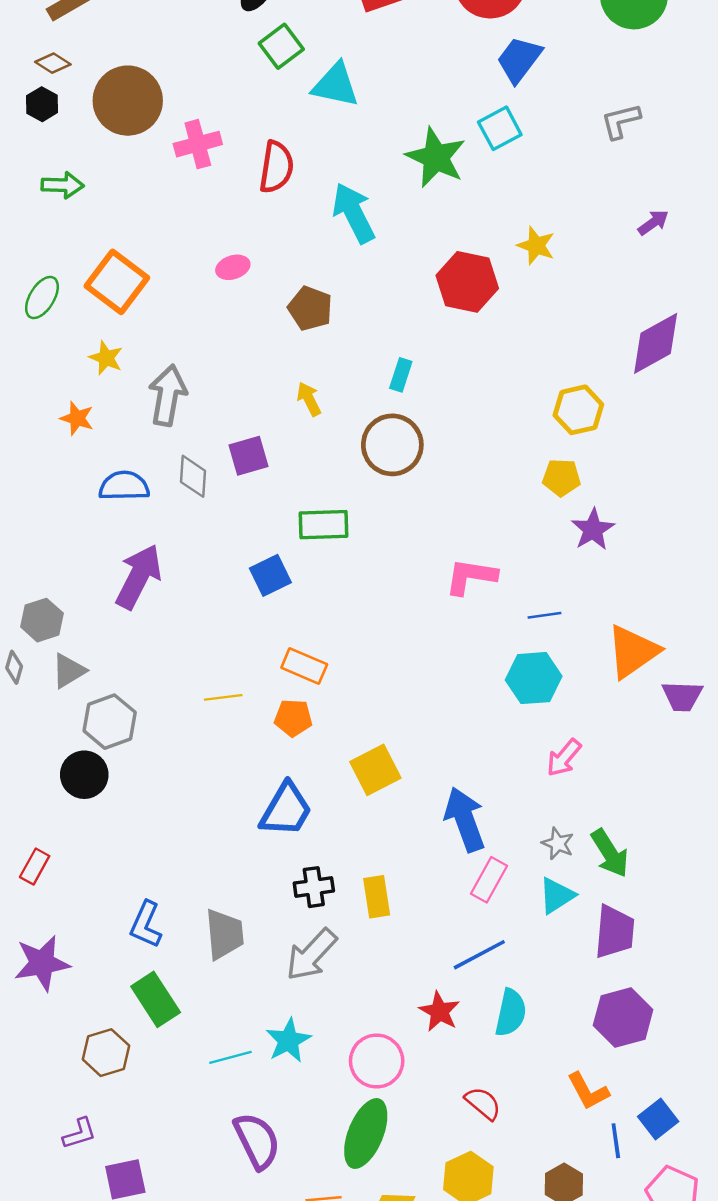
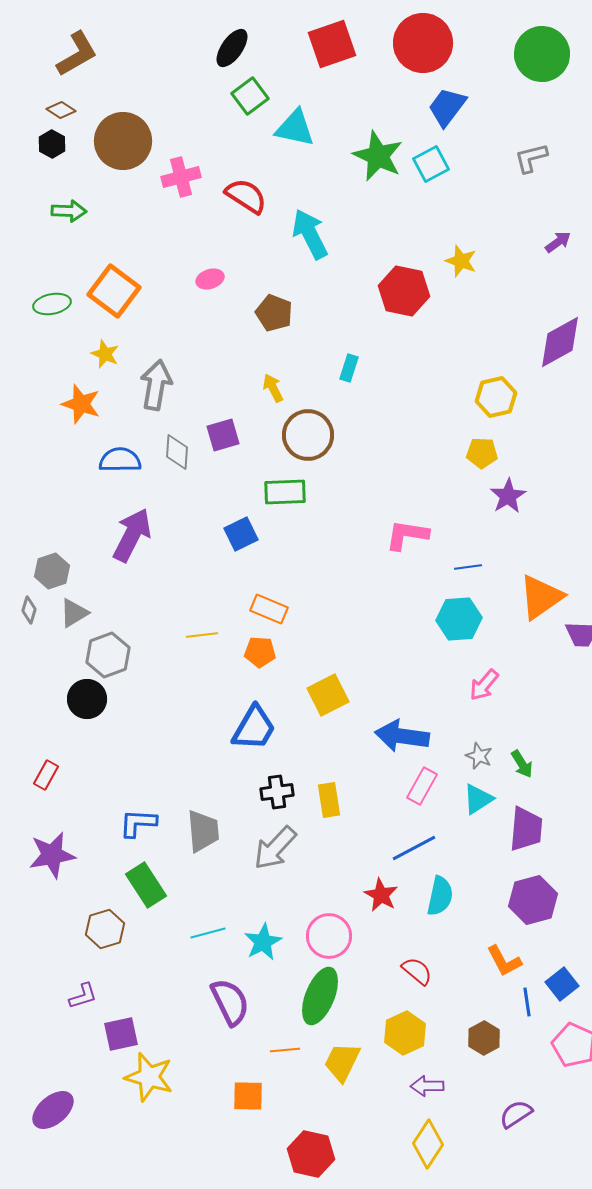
green star: (436, 157) -> (378, 156), moved
red semicircle: (276, 167) -> (246, 196), turned -66
green ellipse: (42, 297) -> (52, 304), turned 48
orange star: (77, 418) -> (81, 404), size x1.4
brown circle: (392, 445) -> (308, 435), moved
blue arrow: (465, 819) -> (402, 736), turned -62
green arrow: (610, 853) -> (522, 764), size x0.7
blue L-shape: (146, 925) -> (138, 823), turned 69
cyan star: (288, 1040) -> (263, 942), moved

